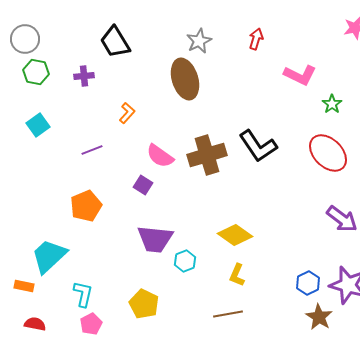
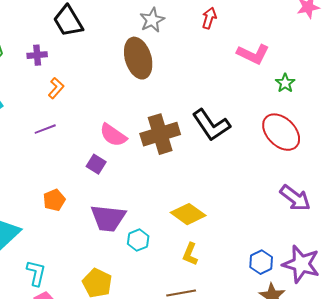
orange L-shape: (127, 113) -> (56, 88), moved
orange pentagon: (86, 206) -> (54, 200), moved, size x0.7

